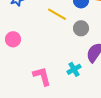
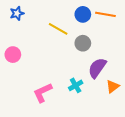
pink L-shape: (42, 76) -> (43, 93), turned -100

